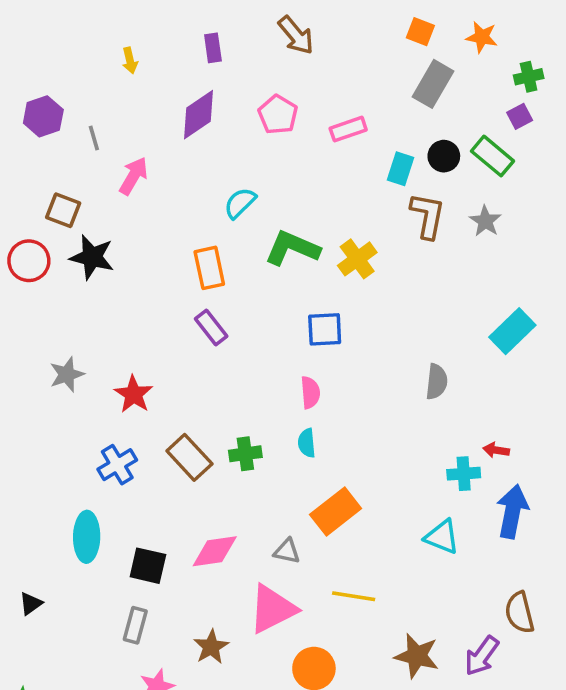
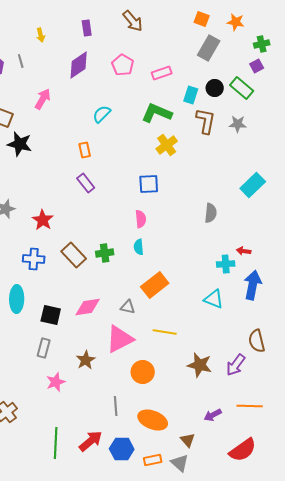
gray line: (94, 138) -> (21, 61), moved
gray star: (485, 221) -> (238, 124), turned -30
green L-shape: (292, 248) -> (157, 113), moved
orange rectangle: (209, 268) -> (85, 150), size x0.7
blue cross: (117, 465) -> (34, 259), turned 35

